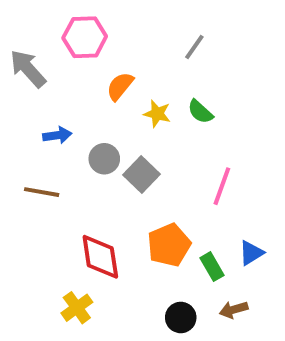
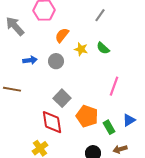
gray circle: (104, 159) -> (56, 61), moved
gray square: (142, 174) -> (62, 98), moved
brown line: (42, 192) -> (12, 89), moved
orange pentagon: (169, 245) -> (87, 116), turned -30

